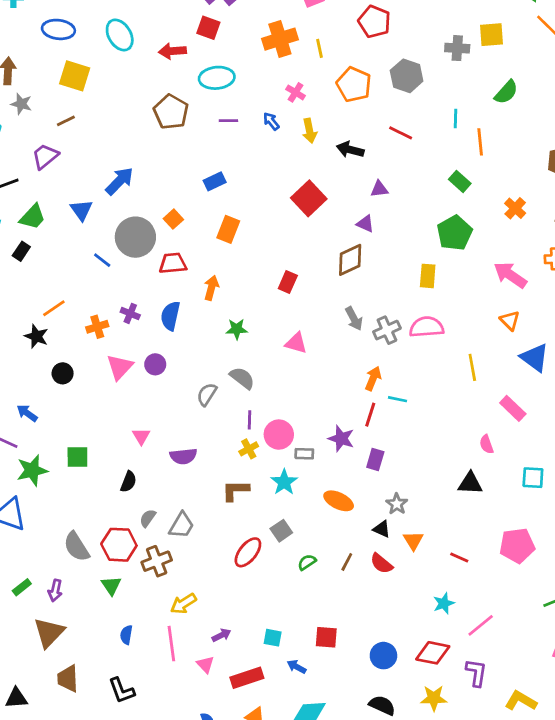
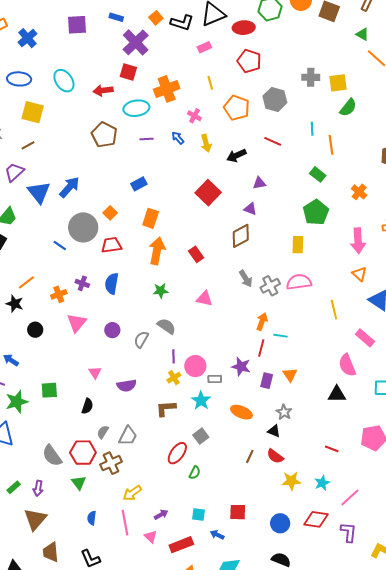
yellow square: (492, 35) -> (338, 83), moved
orange cross: (280, 39) -> (167, 89), moved
black arrow: (350, 150) -> (236, 155), turned -36
blue triangle: (81, 210) -> (39, 192), moved, size x1.4
pink arrow: (510, 275) -> (358, 241), turned -125
red rectangle: (288, 282) -> (196, 254), turned -56
orange arrow: (211, 288) -> (157, 251), moved, size x1.5
purple circle: (155, 364) -> (112, 330), moved
pink semicircle: (487, 444) -> (347, 365), size x1.6
orange triangle: (413, 541) -> (290, 375), moved
green semicircle: (307, 562) -> (195, 473), moved, turned 152
yellow star: (434, 698) -> (291, 481), moved

